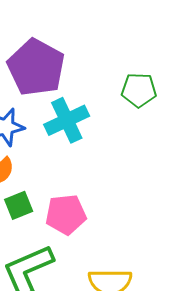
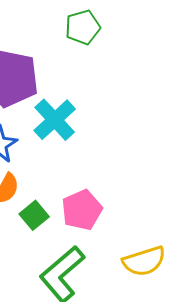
green pentagon: (139, 90) -> (83, 27), moved

